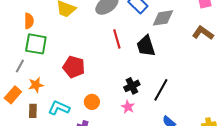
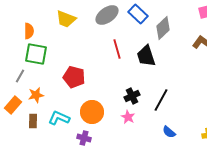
gray diamond: (163, 18) -> (163, 28), turned -35
orange circle: (92, 102) -> (92, 112), size x1.5

